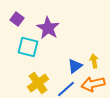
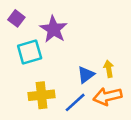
cyan square: (28, 47) -> (30, 52), turned -30
yellow cross: (38, 83) -> (42, 95), turned 30

